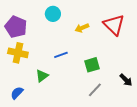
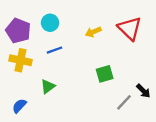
cyan circle: (53, 14) -> (50, 23), moved
blue line: (61, 55) -> (55, 50), moved
gray line: (95, 90) -> (124, 102), moved

